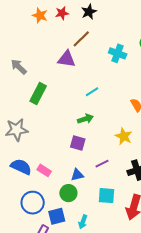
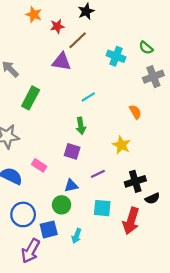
red star: (62, 13) -> (57, 26), moved
green arrow: (85, 119) -> (81, 126), turned 98
pink rectangle: (44, 170) -> (39, 165), moved

